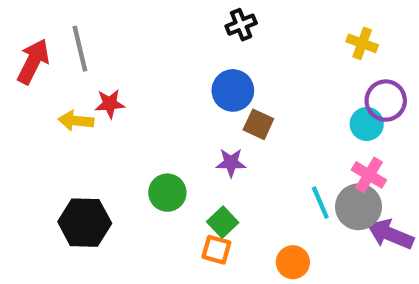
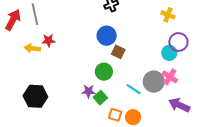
purple star: (231, 163) -> (89, 91), moved
green circle: (167, 193) -> (104, 72), moved
cyan line: (320, 203) -> (134, 89), moved, turned -35
gray circle: (358, 207) -> (154, 82), moved
orange square: (216, 250) -> (115, 115), moved

